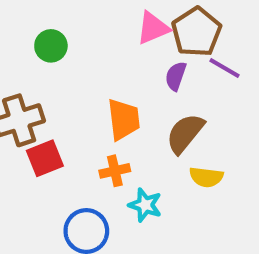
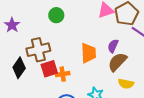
purple semicircle: (176, 76) -> (113, 46), moved
orange cross: (115, 171) -> (63, 74), moved

